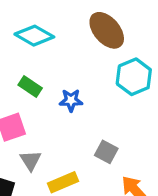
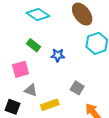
gray triangle: (31, 160) -> (31, 90), turned -40

